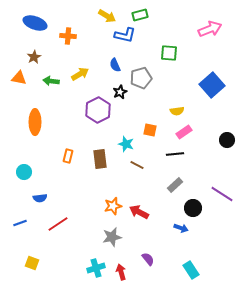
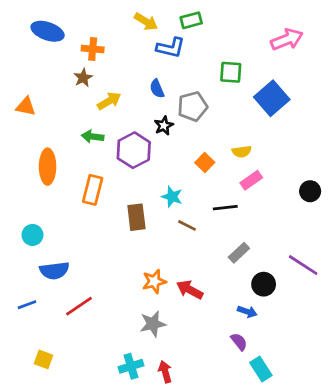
brown star: (34, 57) -> (83, 78), moved
green arrow: (51, 81) -> (93, 137), moved
blue square: (212, 85) -> (272, 98), moved
orange square: (150, 130) -> (205, 162), moved, turned 32
black line: (175, 154) -> (225, 208), moved
orange rectangle: (68, 156) -> (93, 190), moved, size x1.5
blue semicircle: (40, 198) -> (54, 271), size x1.5
purple semicircle: (148, 259) -> (239, 342), moved

